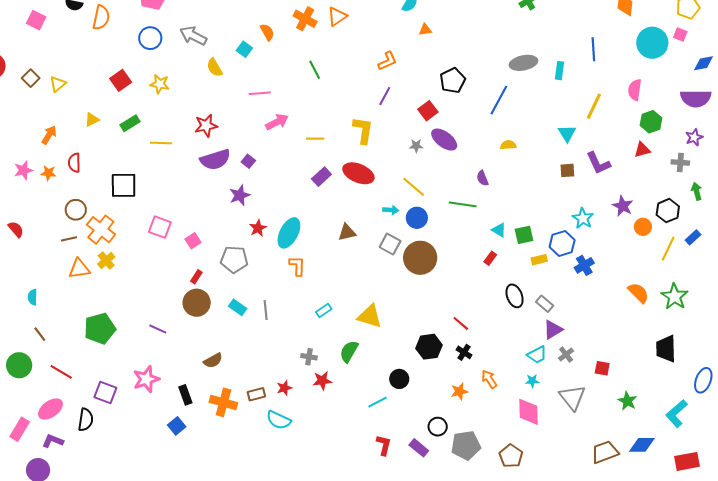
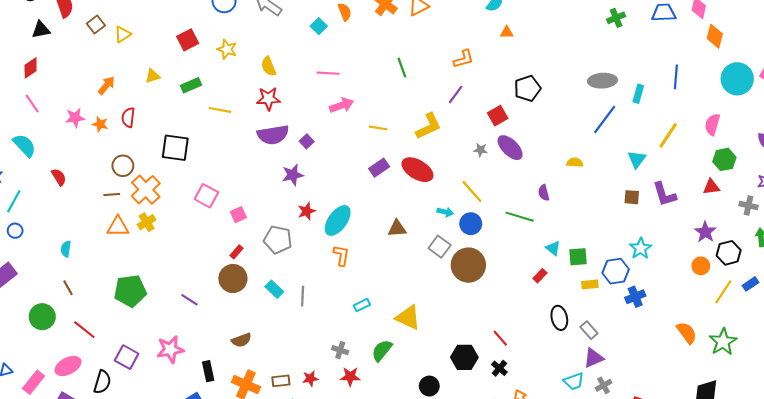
yellow semicircle: (215, 68) -> (269, 66), moved
green line: (315, 70) -> (402, 67), moved
blue line: (499, 100) -> (605, 120), moved
yellow L-shape: (363, 130) -> (428, 126), turned 48
purple star: (623, 206) -> (705, 232), moved

